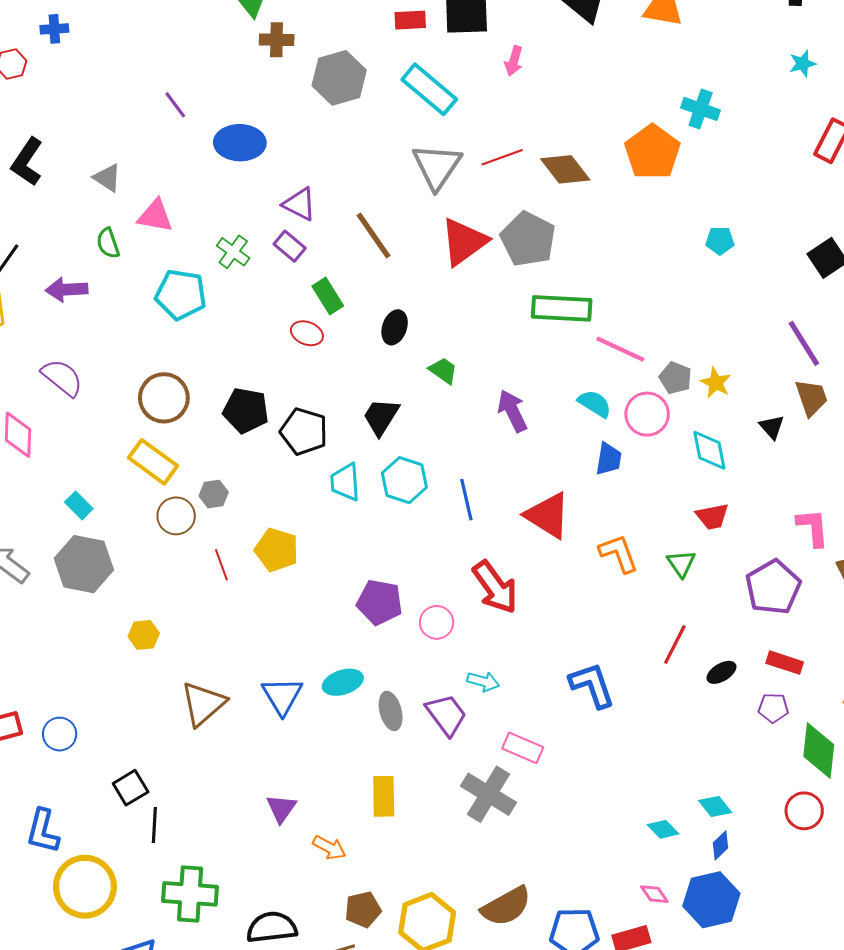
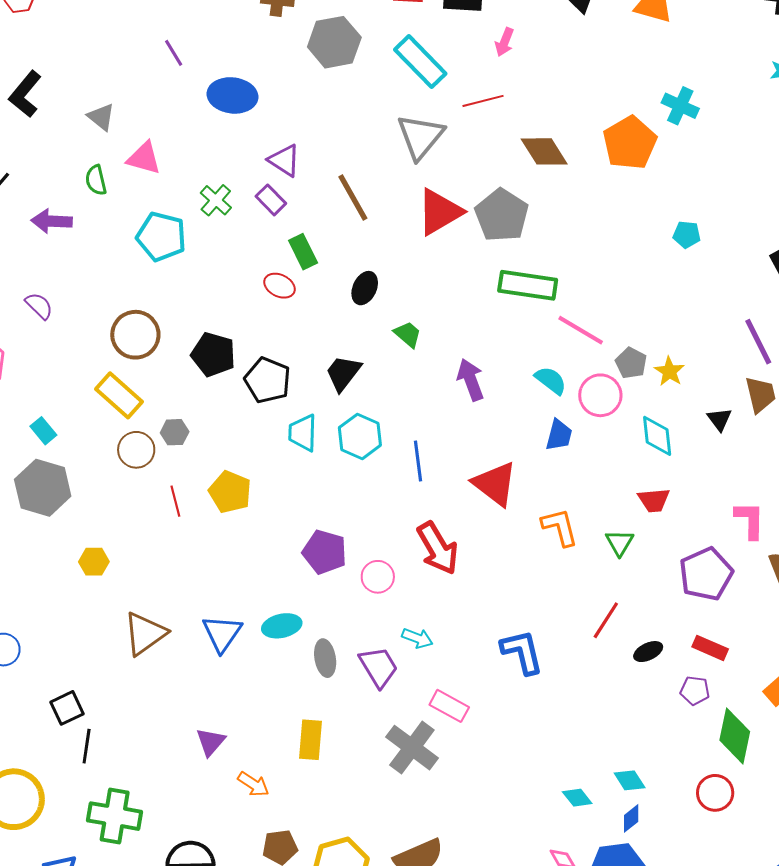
red line: (502, 157) -> (483, 101), moved
purple semicircle: (62, 378) -> (39, 306), size x0.7

